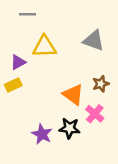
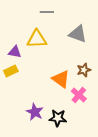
gray line: (28, 14) -> (47, 12), moved
purple triangle: (18, 62) -> (15, 52), turned 40
black star: (70, 128) -> (58, 118), moved

